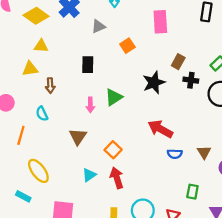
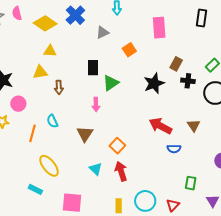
green triangle: (114, 97) -> (111, 83), moved
cyan semicircle: (42, 114) -> (52, 121), moved
brown triangle: (204, 152) -> (194, 125), moved
cyan triangle: (89, 175) -> (96, 169), turned -40

